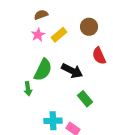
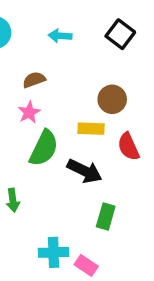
yellow rectangle: (59, 35) -> (91, 129), moved, turned 42
green semicircle: (43, 70) -> (44, 148), moved
green rectangle: (85, 99) -> (106, 217), turned 56

